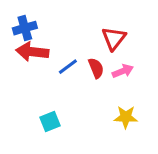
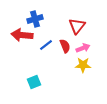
blue cross: (25, 28) -> (35, 19), moved
yellow star: (126, 117) -> (83, 65), moved

